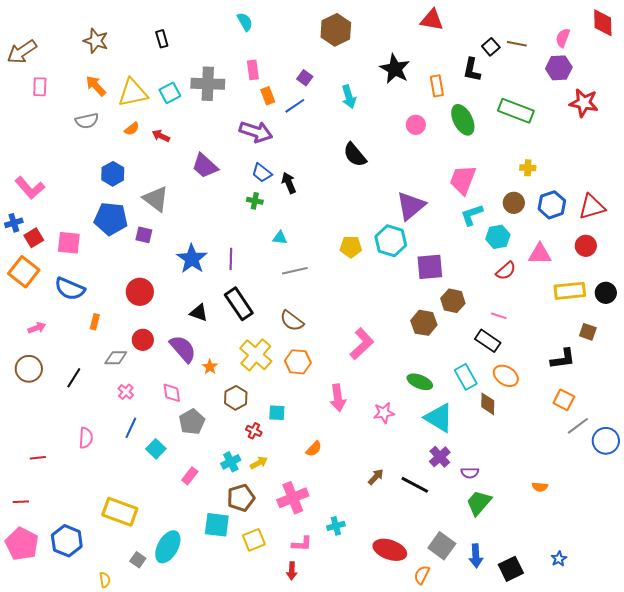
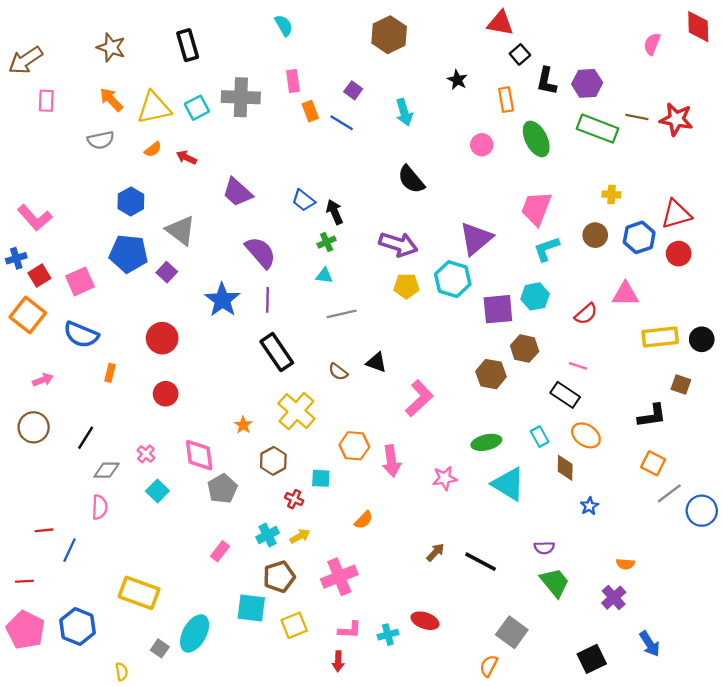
black rectangle: (162, 39) -> (188, 45), size x1.5
brown line: (517, 44) -> (637, 117), moved
black square: (491, 47) -> (520, 54), moved
purple hexagon: (559, 68) -> (587, 83), moved
black star: (395, 69) -> (457, 80), size x0.6
blue line: (295, 106) -> (342, 123), turned 65
purple arrow: (256, 132) -> (398, 244), moved
green cross: (255, 201) -> (327, 242), moved, turned -35
red triangle: (592, 207) -> (676, 214), moved
purple square: (144, 235) -> (167, 272), turned 30
cyan hexagon: (498, 237) -> (535, 296), moved
pink square: (69, 243) -> (80, 281), turned -30
red circle: (586, 246) -> (679, 254), moved
black triangle: (199, 313) -> (376, 362), moved
brown semicircle: (292, 321) -> (338, 372), size x0.7
purple semicircle: (183, 349) -> (261, 252), moved
gray diamond: (116, 358) -> (107, 470), moved
orange hexagon: (298, 362) -> (354, 446), moved
cyan rectangle: (466, 377) -> (540, 437), size x0.7
green ellipse: (420, 382) -> (486, 442), turned -35
pink diamond: (172, 393) -> (199, 455), size x1.4
blue line: (131, 428) -> (69, 550), moved
cyan square: (156, 449) -> (157, 491), moved
purple cross: (440, 457) -> (614, 598), moved
green trapezoid: (479, 503) -> (555, 582), turned 100
cyan cross: (336, 526) -> (388, 635), moved
red ellipse: (390, 550) -> (425, 621), moved, size x0.7
blue arrow: (476, 556) -> (650, 644), moved, turned -30
blue star: (559, 559) -> (589, 506), moved

